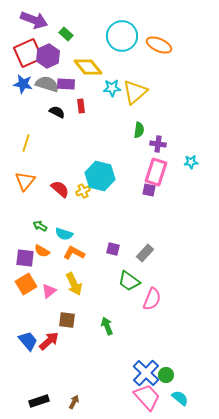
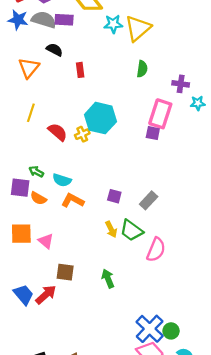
red rectangle: (81, 106) -> (80, 70), moved
yellow line: (26, 143) -> (31, 113), moved
purple cross: (158, 144) -> (181, 84), moved
orange triangle: (25, 181) -> (29, 68), moved
purple square: (25, 258) -> (20, 188), moved
orange square: (26, 284) -> (21, 234), turned 30
yellow arrow: (74, 284) -> (111, 229), moved, size x0.7
pink triangle: (49, 291) -> (46, 241), turned -42

